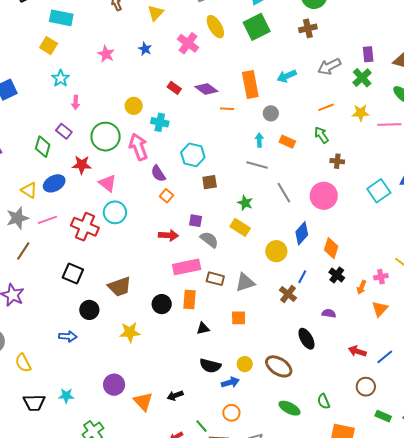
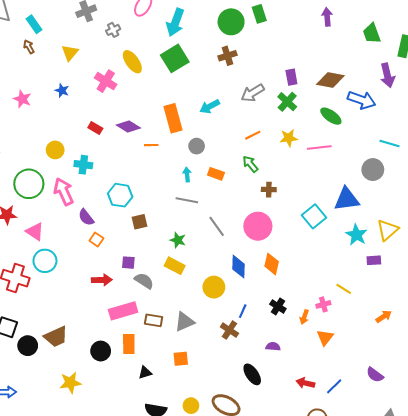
blue diamond: (302, 233) -> (239, 267), turned -35
orange diamond: (331, 248) -> (272, 264), moved
black circle: (89, 310) -> (28, 346), moved

